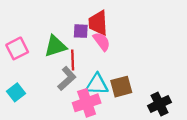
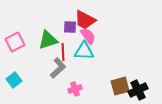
red trapezoid: (98, 23) -> (85, 20), turned -60
cyan triangle: (97, 84) -> (84, 51), moved
brown square: (121, 87) -> (120, 86), moved
pink cross: (87, 103) -> (75, 89), size x0.6

